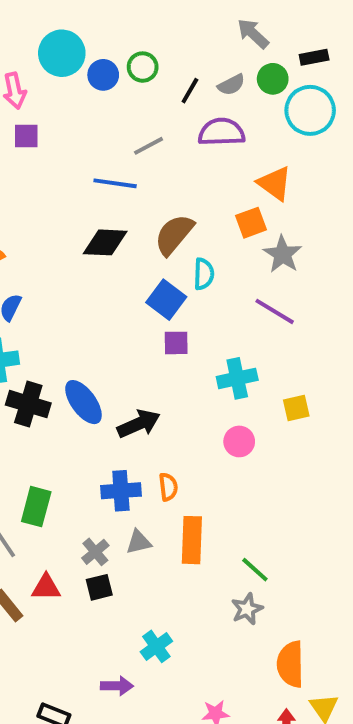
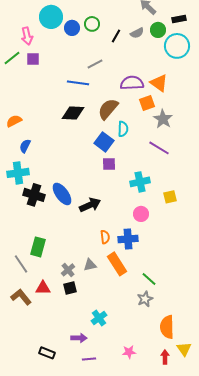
purple semicircle: (221, 132) -> (132, 83), moved
blue cross: (121, 491) -> (128, 239), moved
orange rectangle: (192, 540) -> (117, 264), turned -35

